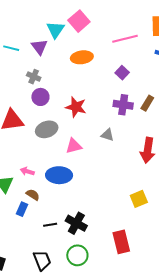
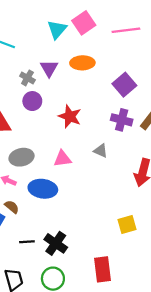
pink line: (125, 39) -> (126, 30), moved
purple triangle: (39, 47) -> (49, 68), moved
purple square: (122, 73) -> (124, 85), size x1.5
gray ellipse: (47, 129) -> (22, 157), moved

